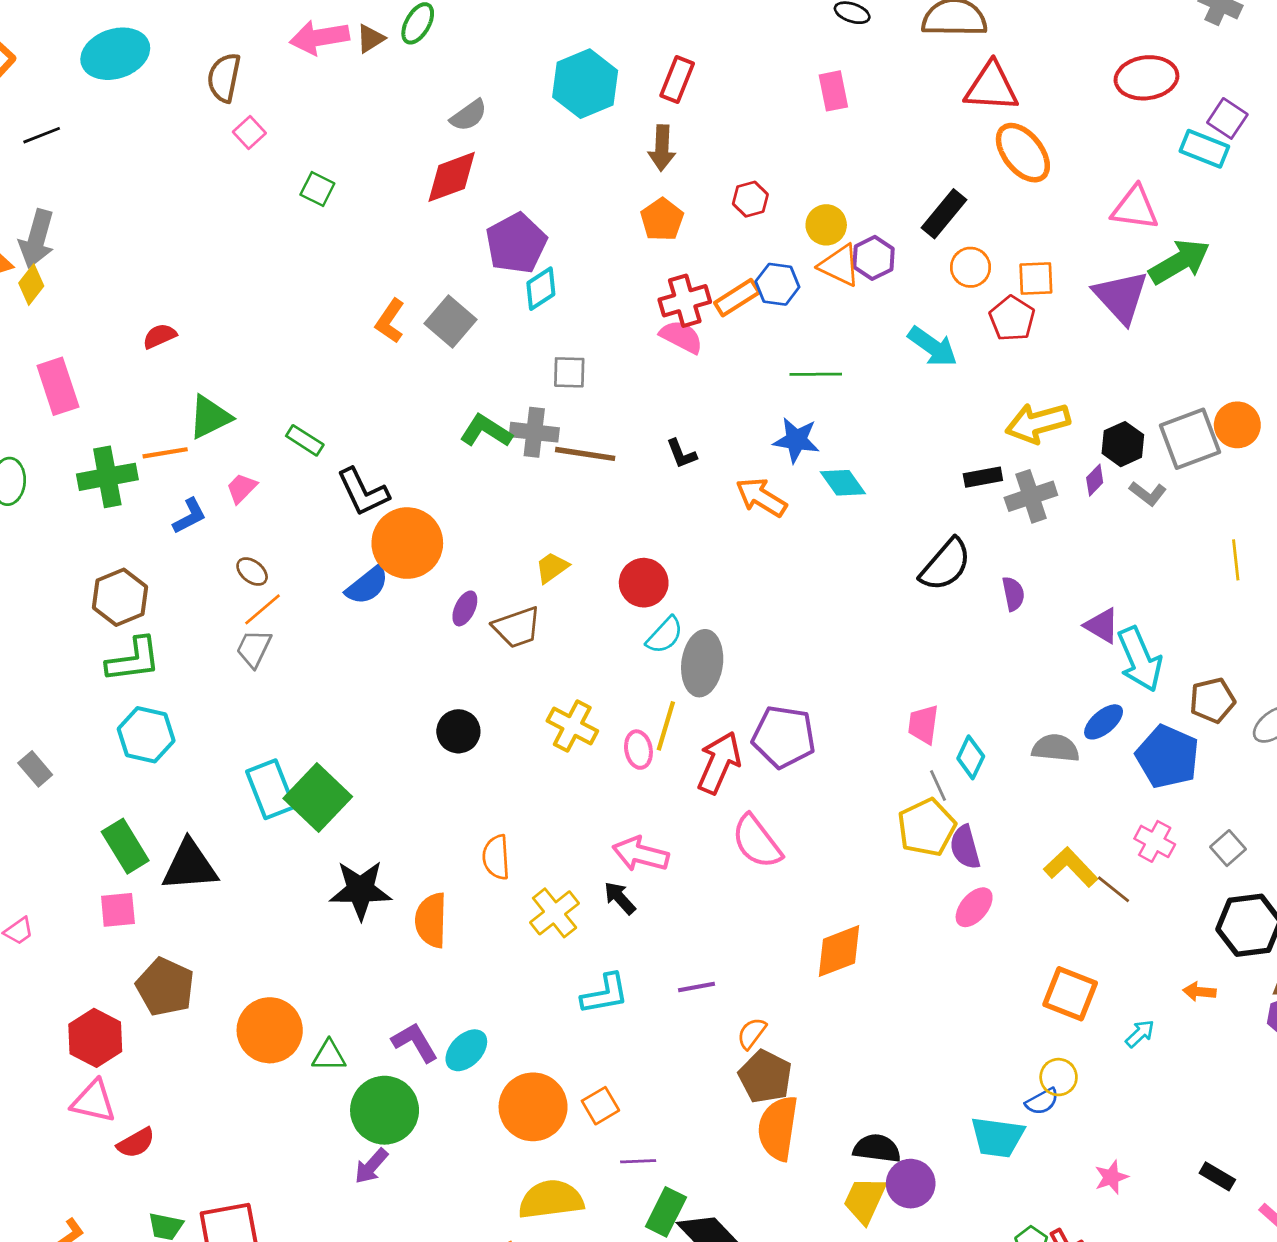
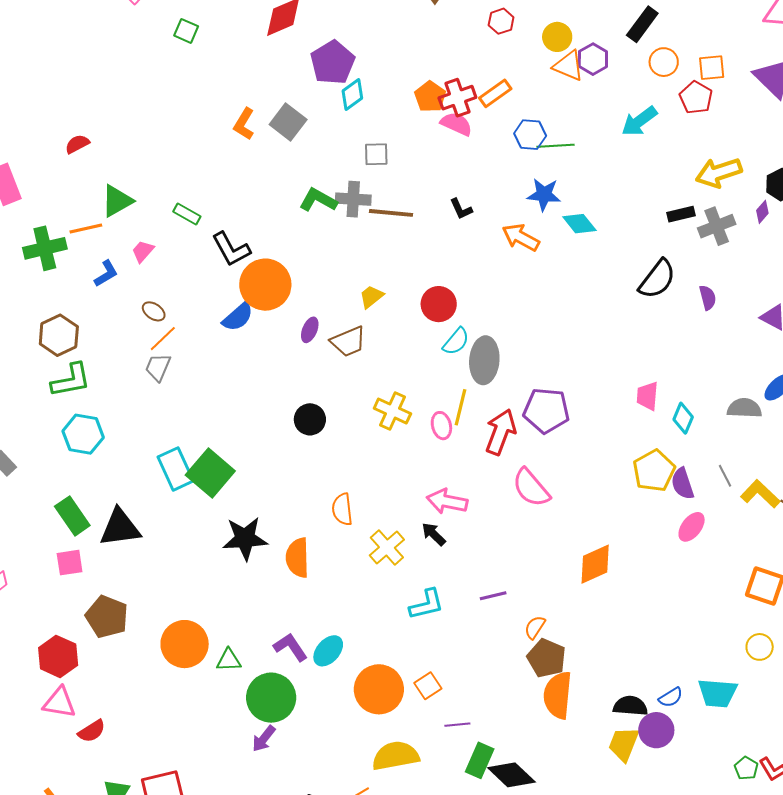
orange pentagon: (662, 219) -> (430, 97), moved
blue hexagon: (777, 284) -> (530, 135), moved
cyan arrow: (933, 347) -> (639, 121), turned 111
gray line: (938, 785) -> (725, 476), moved
blue semicircle: (1042, 1101) -> (671, 697), moved

